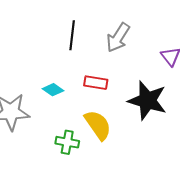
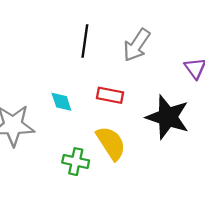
cyan diamond: (53, 90) -> (61, 102), turned 35

